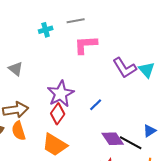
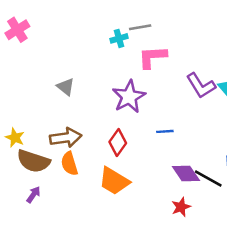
cyan cross: (46, 30) -> (119, 38), moved
purple star: (61, 94) -> (129, 97), moved
blue line: (96, 105) -> (165, 131), turned 40

